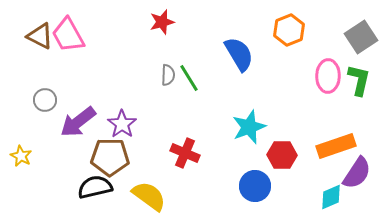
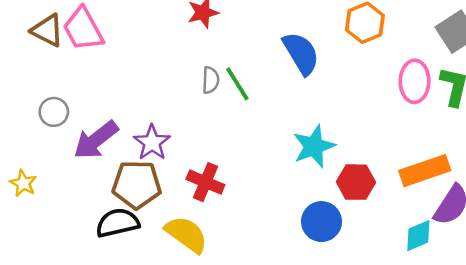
red cross: (185, 153) -> (205, 182), moved

